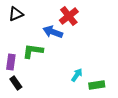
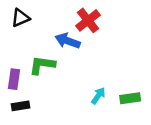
black rectangle: (16, 83) -> (20, 106), turned -64
green rectangle: (97, 85) -> (130, 98), moved

